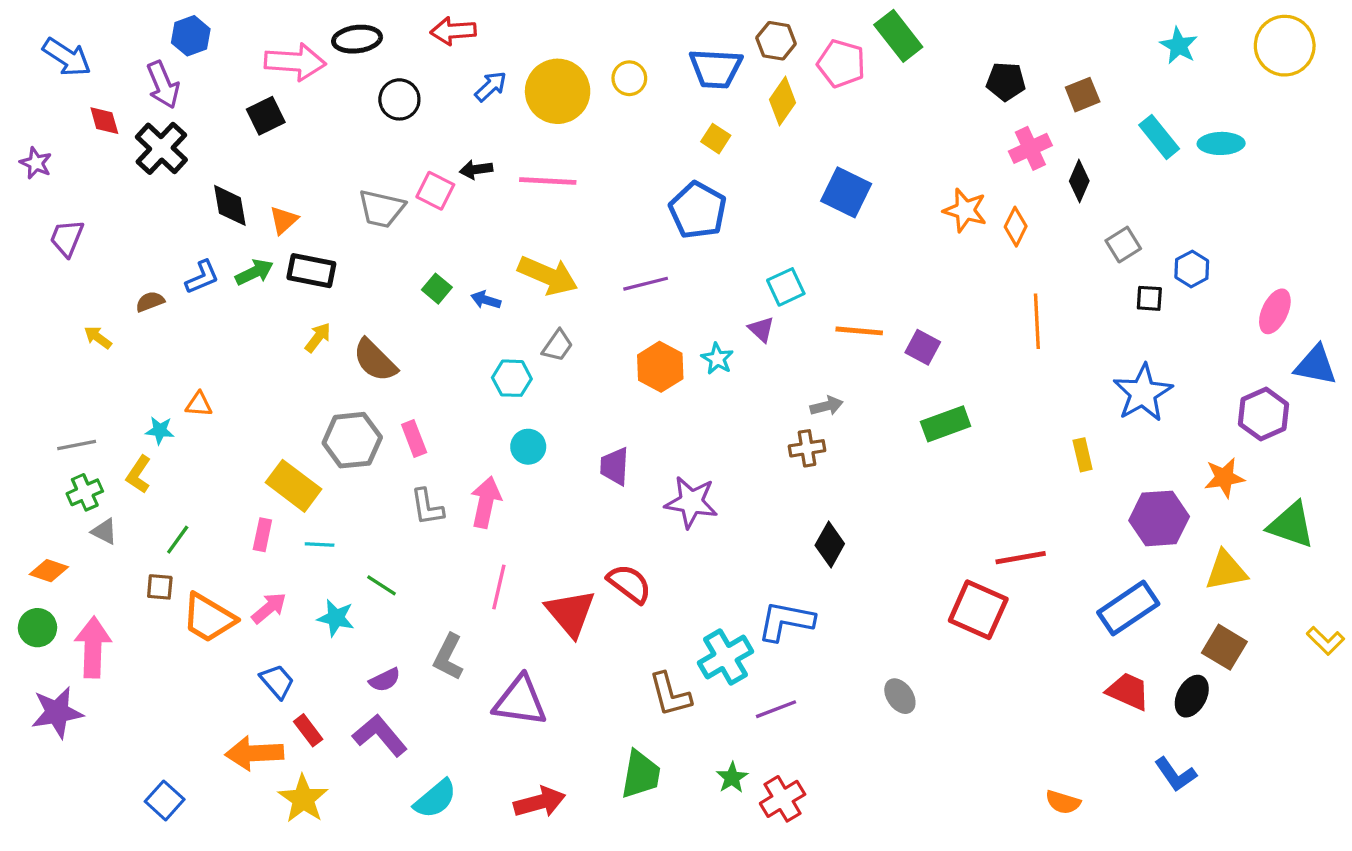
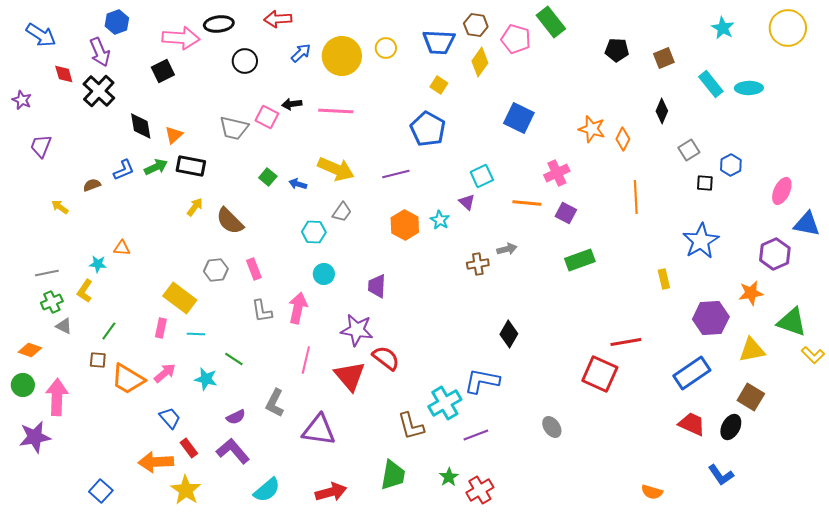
pink cross: (1030, 148) -> (557, 173), moved
gray hexagon: (352, 440) -> (216, 270), size x0.7
brown cross: (807, 448) -> (478, 264), moved
purple star: (691, 502) -> (357, 330), moved
yellow L-shape: (1325, 641) -> (813, 355), moved

